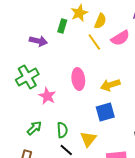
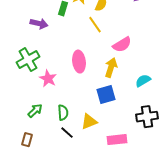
pink semicircle: (120, 38) -> (122, 45), moved
yellow arrow: (110, 85) -> (111, 68), turned 126
yellow triangle: (88, 139) -> (89, 122), turned 30

